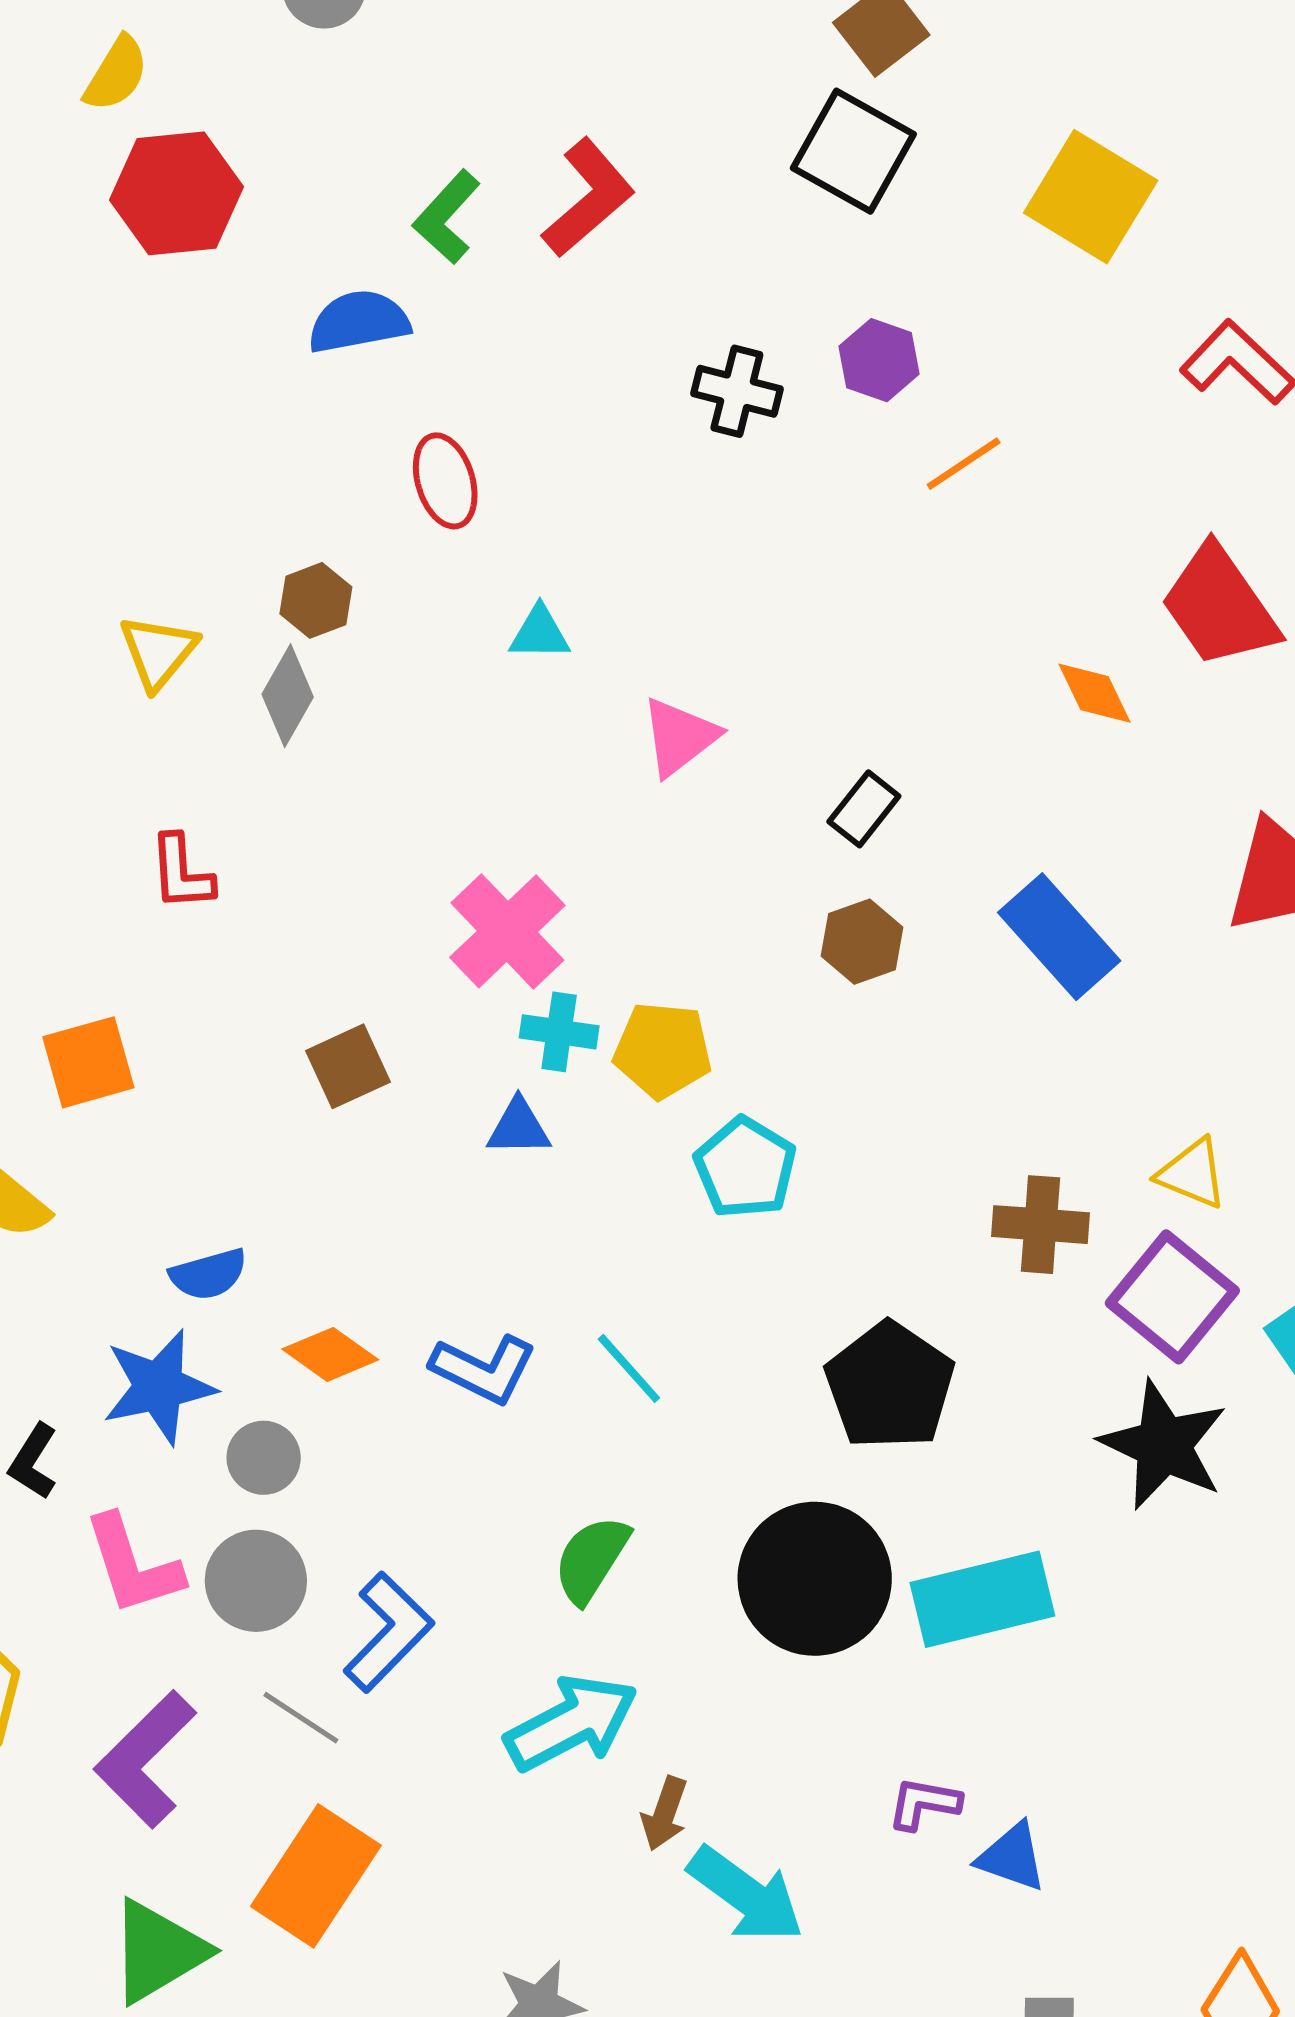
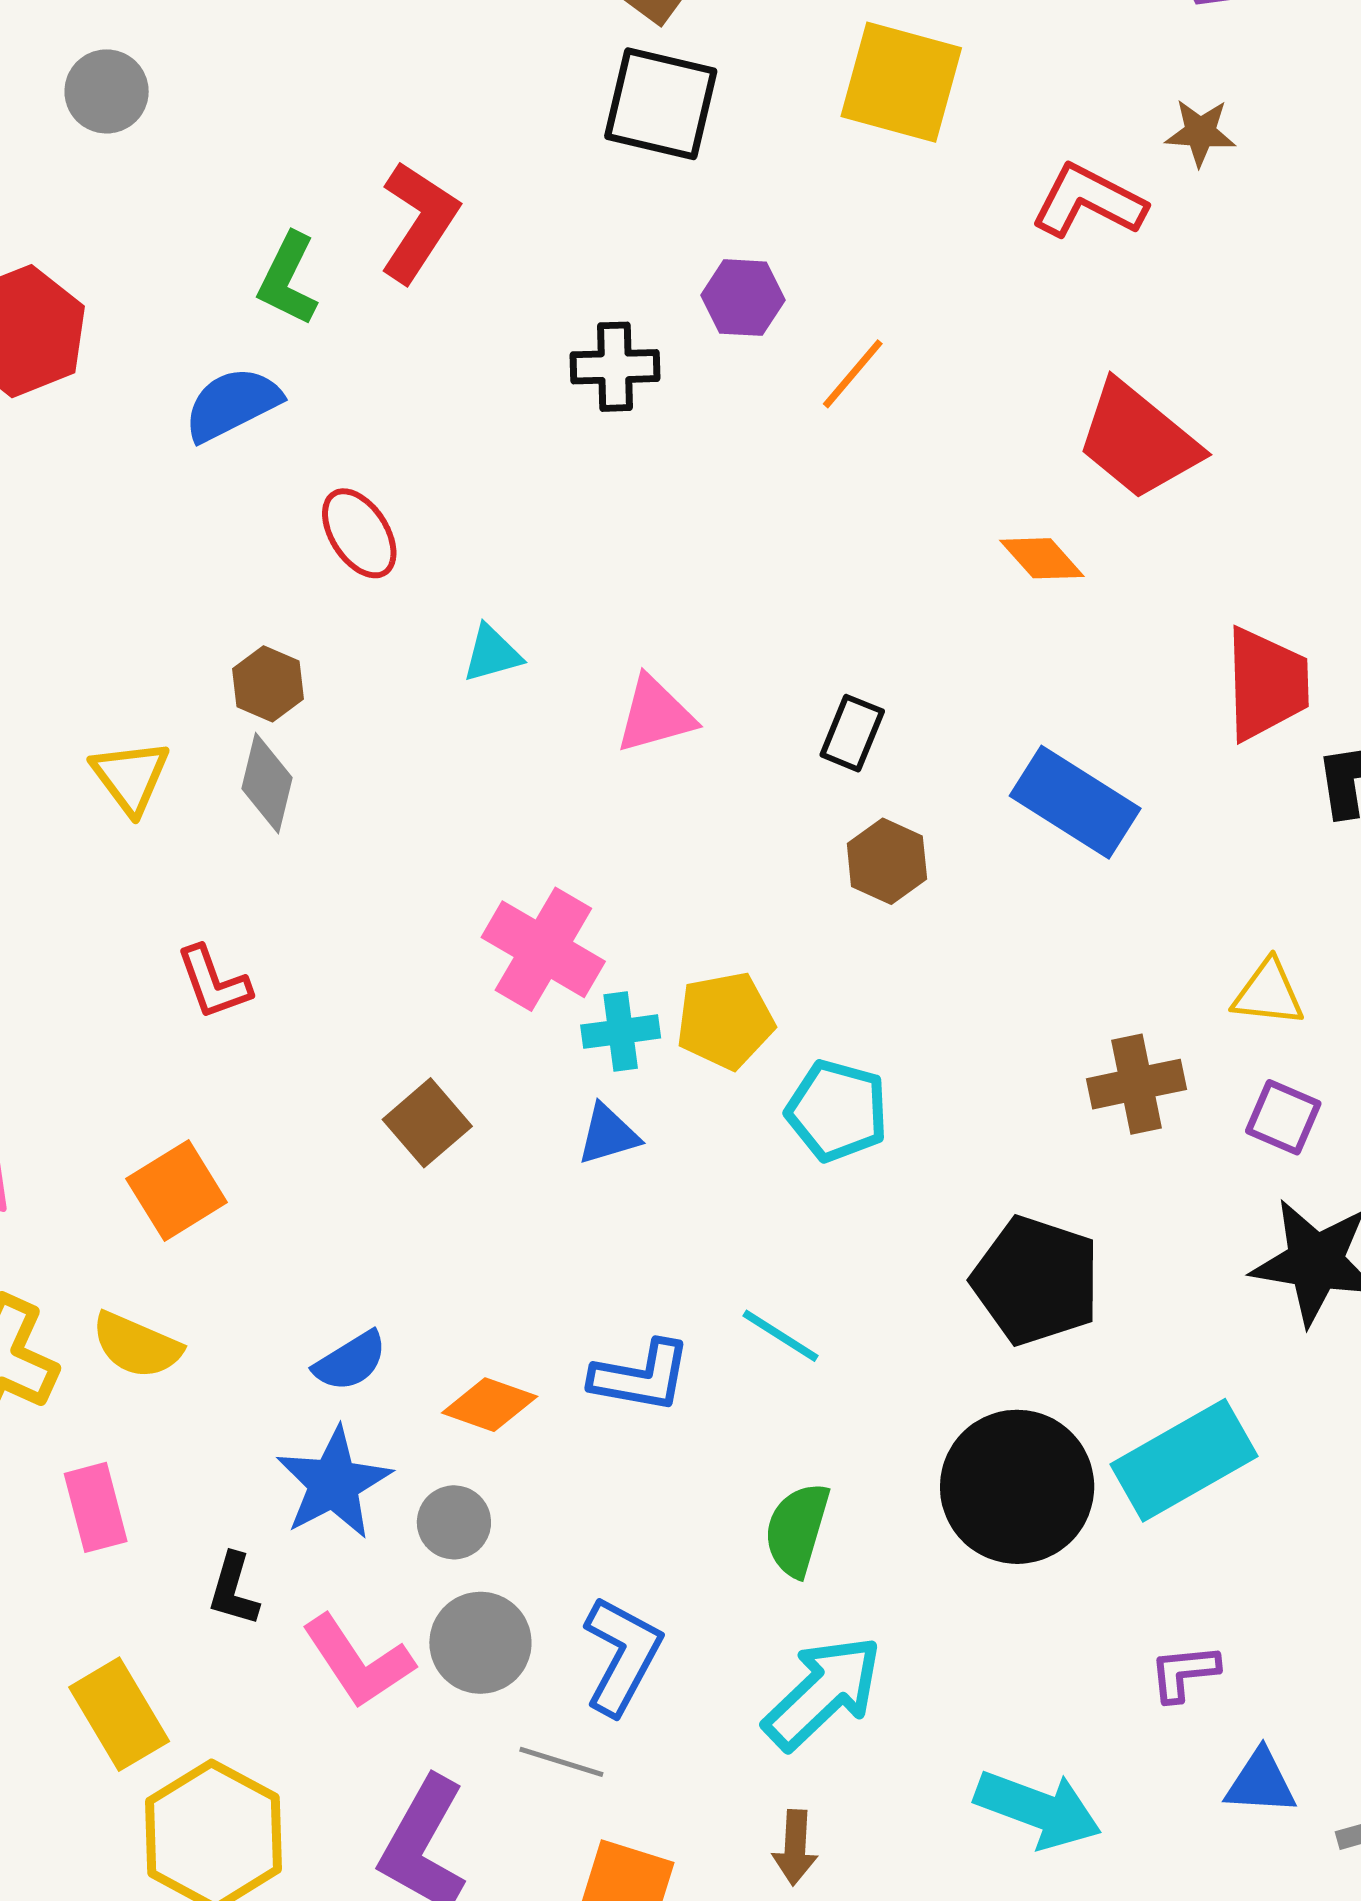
pink triangle: (680, 737) -> (655, 715), turned 38
purple square: (1172, 1297) -> (1283, 1117), size x0.6
brown arrow: (665, 1814) -> (795, 1848), moved
blue triangle: (1012, 1857) -> (1261, 1782), moved

